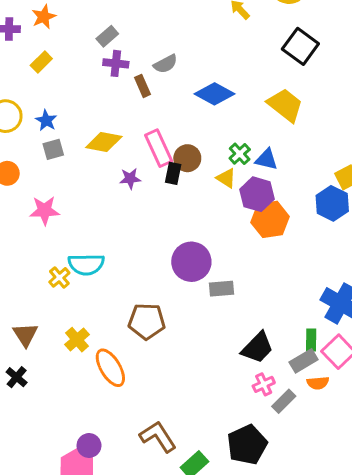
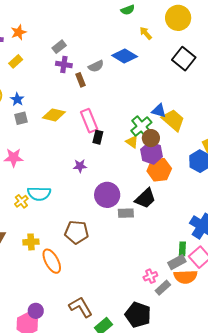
blue diamond: (214, 94) -> (125, 56), moved
yellow trapezoid: (285, 105) -> (173, 120), moved
green cross: (240, 154) -> (141, 126), size x1.5
brown circle: (187, 158) -> (151, 138), moved
blue triangle: (266, 159) -> (159, 111), moved
purple star: (130, 179) -> (80, 166), moved
yellow cross: (77, 340) -> (31, 242), turned 35
black trapezoid: (258, 348) -> (145, 198), moved
orange semicircle: (318, 383) -> (186, 277), size x1.6
black pentagon: (247, 445) -> (138, 315), turned -30

